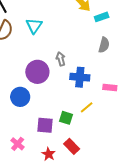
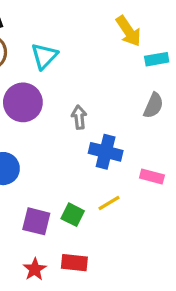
purple circle: (37, 72) -> (23, 102), moved
red rectangle: (72, 146) -> (74, 263), turned -49

